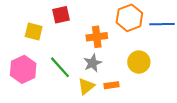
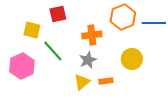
green line: (60, 67) -> (53, 51), moved

